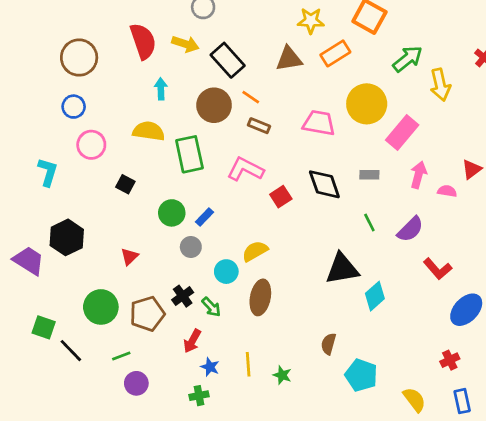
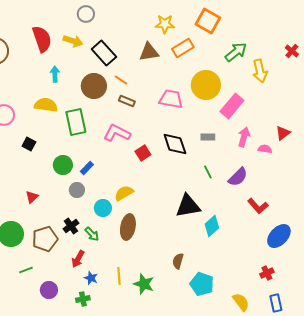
green star: (282, 375) -> (144, 284), size x1.5
purple circle: (136, 383) -> (49, 290), moved

